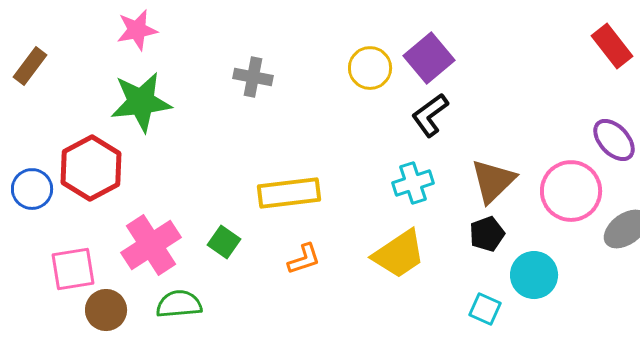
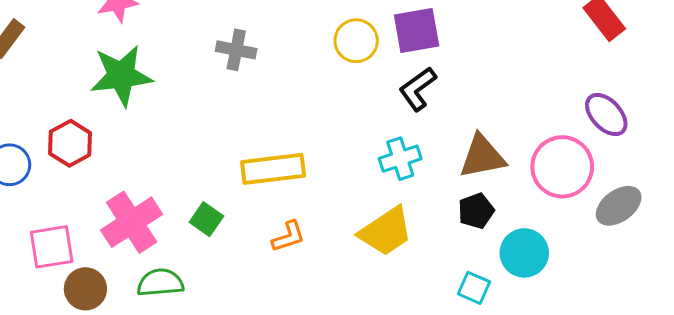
purple square: (429, 58) -> (417, 30), turned 30
red hexagon: (91, 168) -> (70, 143), size x0.7
brown triangle: (493, 181) -> (482, 157), turned 33

